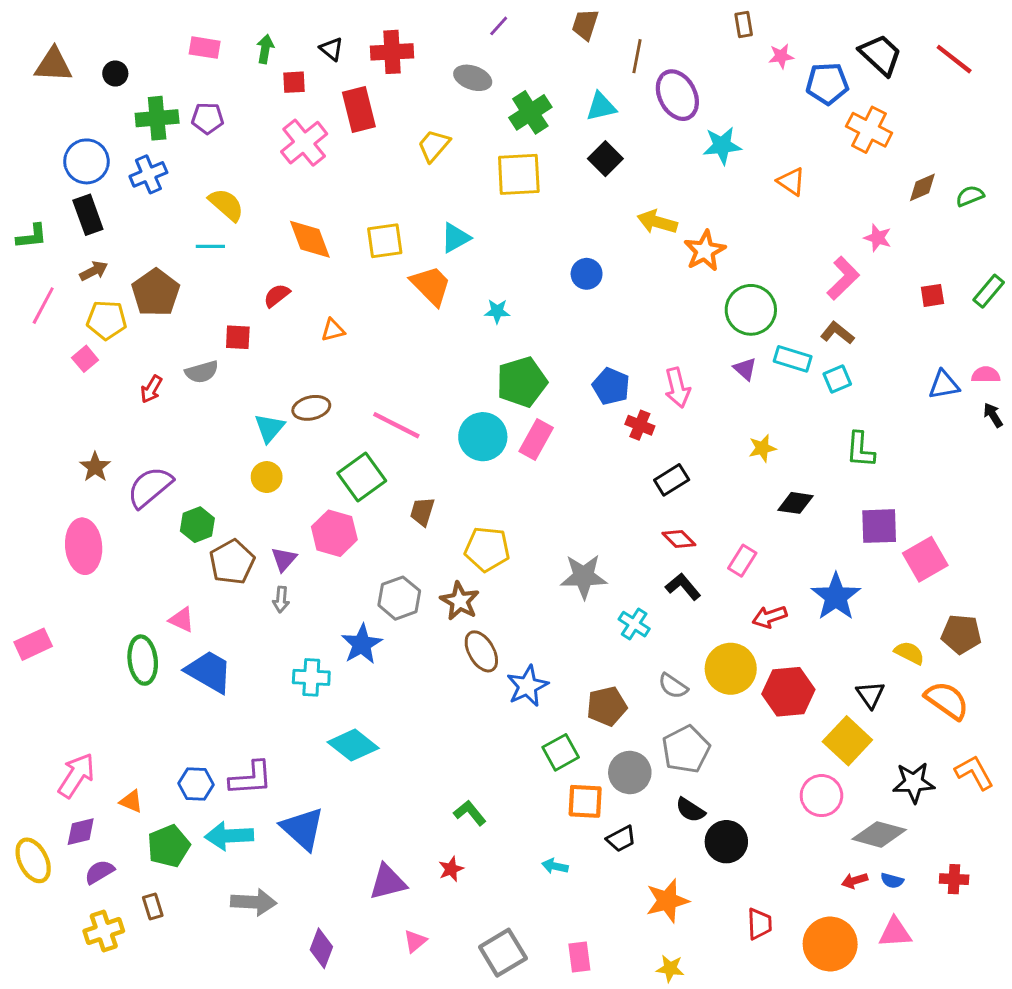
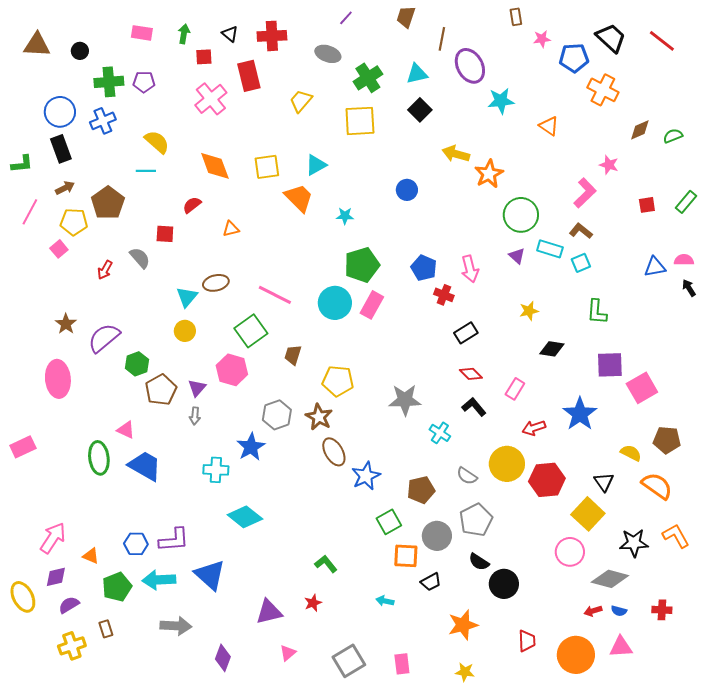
gray semicircle: (202, 372) -> (140, 258), turned -115

